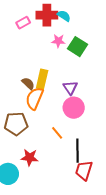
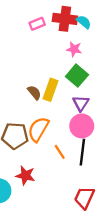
green square: (77, 47) -> (77, 76), moved
orange semicircle: (34, 98) -> (38, 129), moved
black line: (77, 151) -> (82, 152), moved

